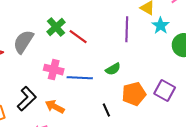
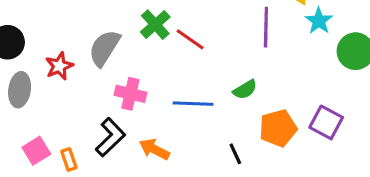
pink cross: (54, 70) -> (130, 94), moved

